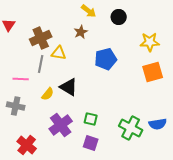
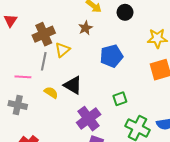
yellow triangle: (59, 53) -> (63, 50), turned -49
yellow semicircle: (48, 94) -> (51, 93), turned -96
green square: (91, 119) -> (120, 99), moved, turned -32
purple cross: (61, 125) -> (89, 119), moved

